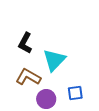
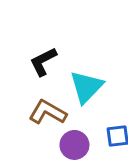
black L-shape: (25, 43) -> (43, 62), turned 35

